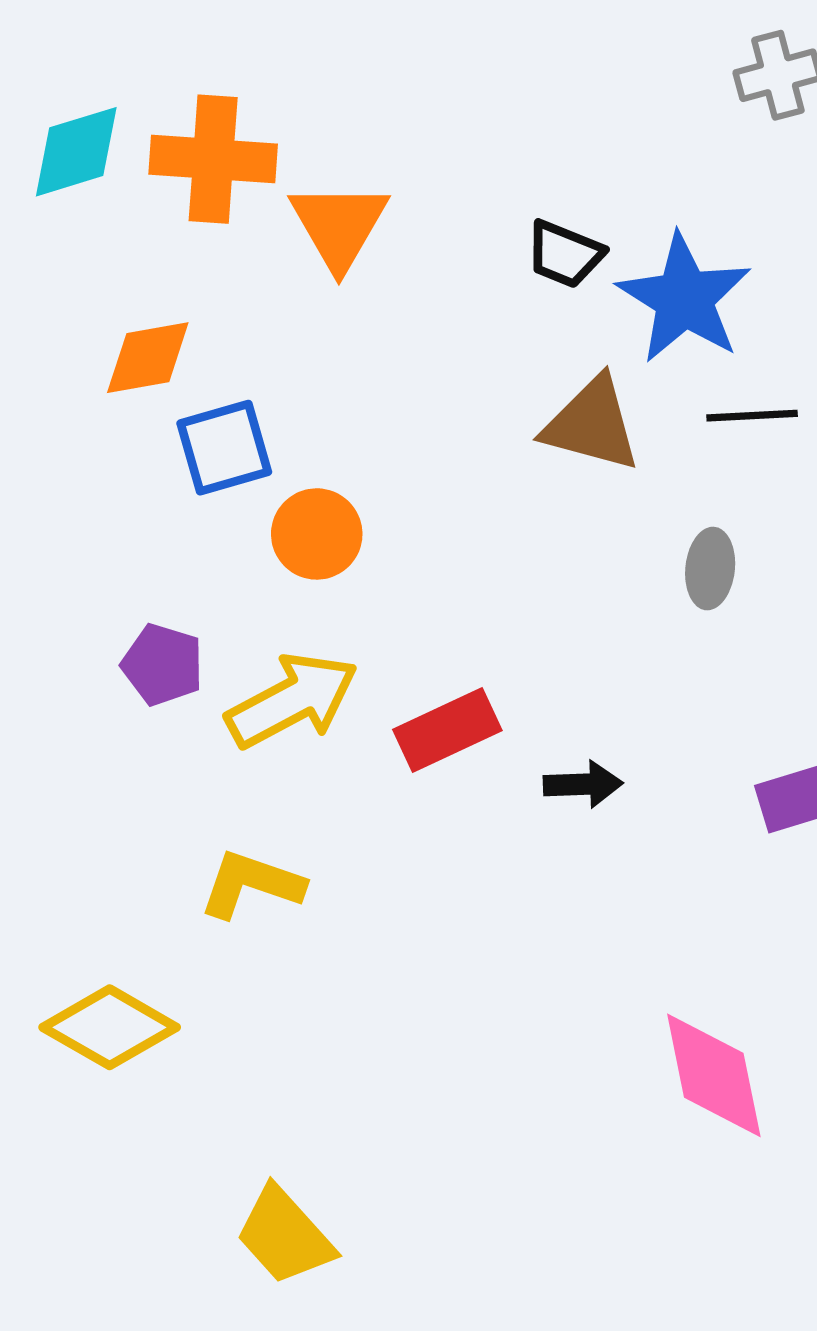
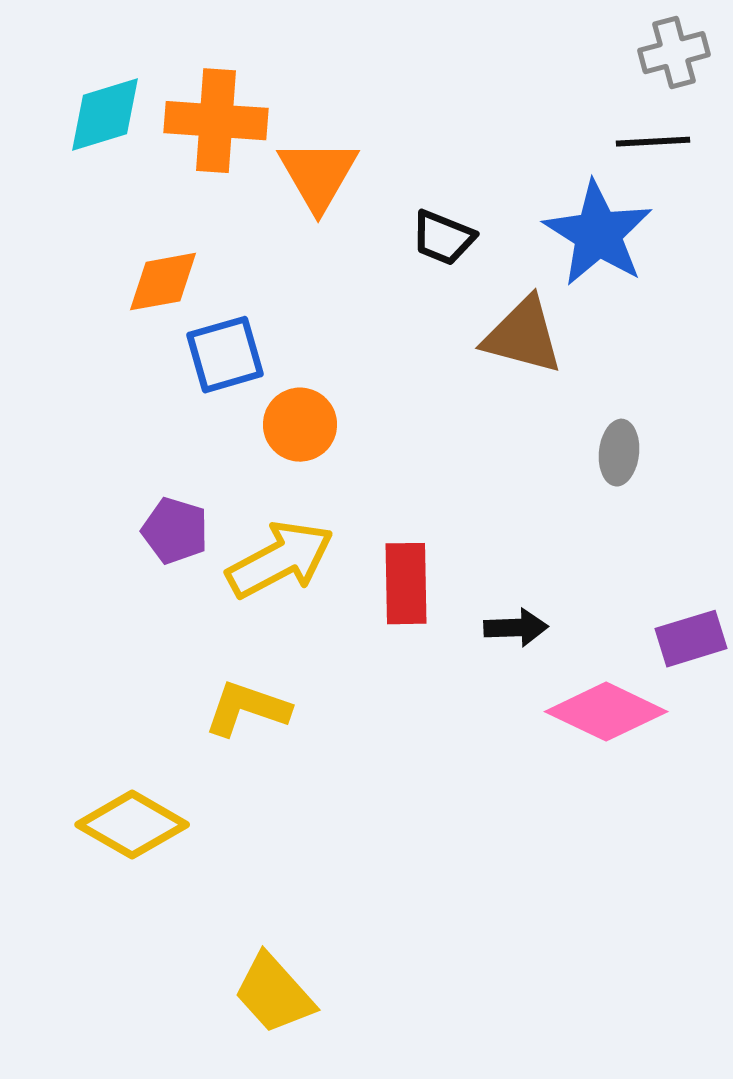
black trapezoid: (565, 254) -> (443, 238), moved
black line: (752, 416) -> (653, 142), moved
red rectangle: (447, 730) -> (406, 584), turned -66
pink diamond: (714, 1075) -> (606, 712), moved, turned -53

